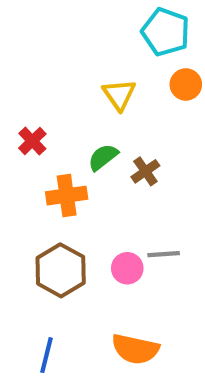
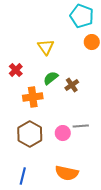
yellow triangle: (119, 95) -> (46, 47), moved

